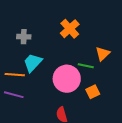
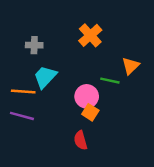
pink circle: (67, 79) -> (87, 96), size x0.7
orange square: (93, 92) -> (90, 112), moved, turned -32

